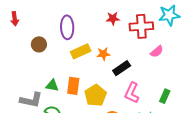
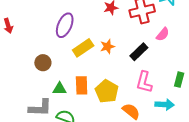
purple ellipse: (67, 27) -> (65, 25), turned 35
brown circle: (39, 44) -> (43, 63), moved
black rectangle: (122, 68) -> (139, 52), moved

